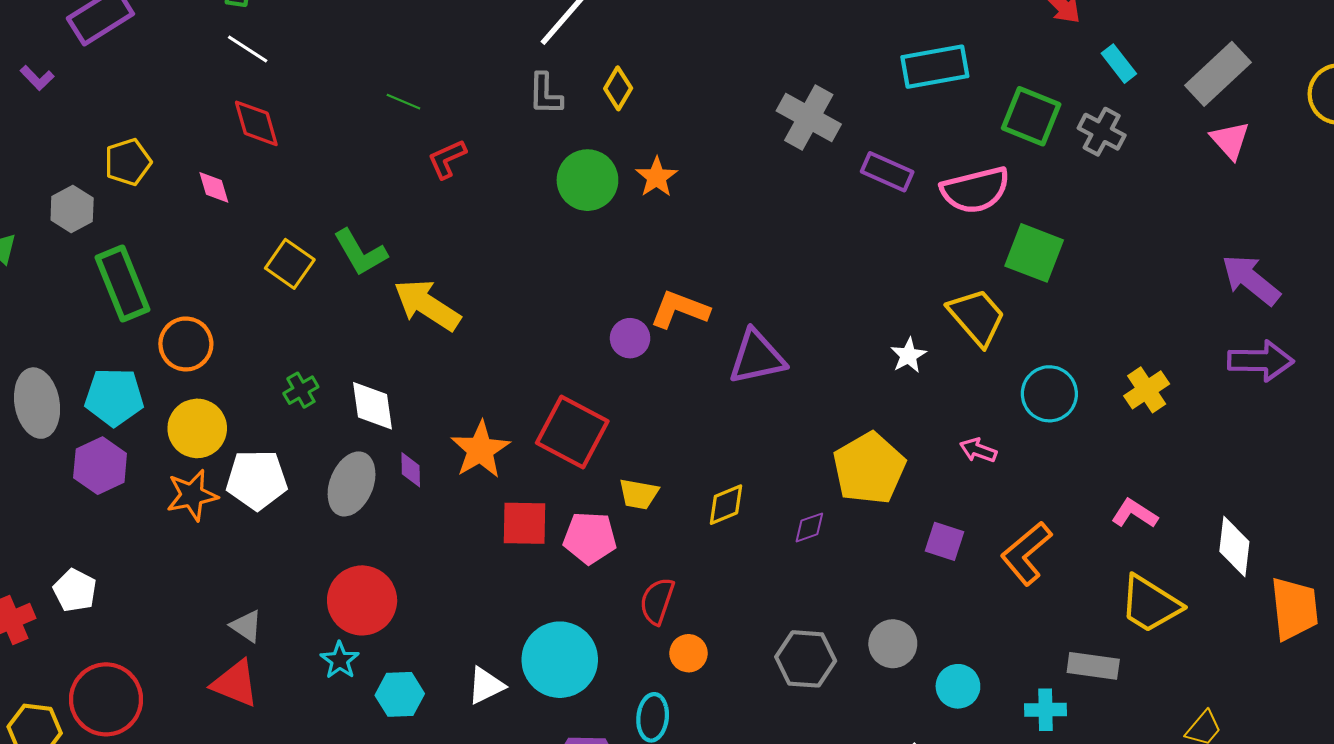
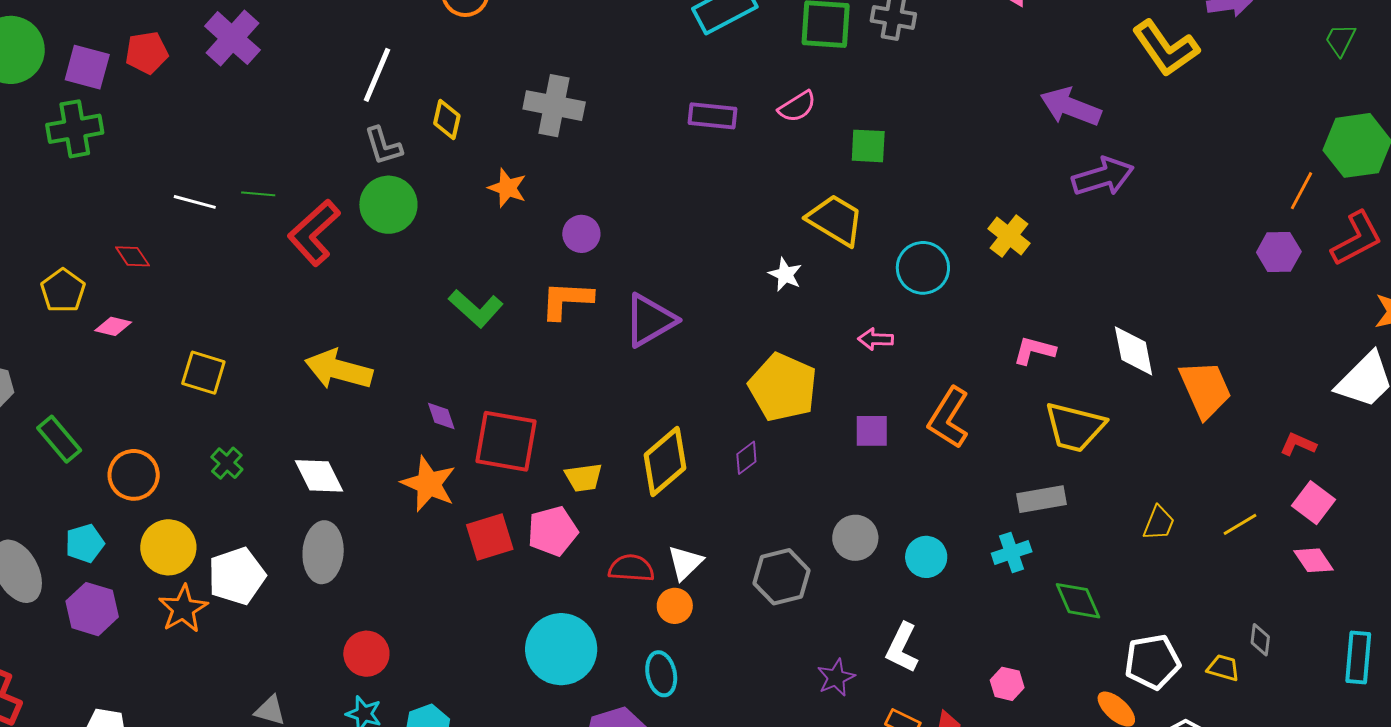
white line: (248, 49) -> (195, 202), moved
gray cross: (809, 117) -> (554, 106), moved
red diamond: (256, 123) -> (132, 256), size x0.7
red L-shape: (447, 159) -> (314, 233), size x1.6
yellow pentagon: (128, 162) -> (63, 291), moved
green circle: (587, 180) -> (388, 205), moved
pink diamond: (214, 187) -> (113, 326), turned -42
pink semicircle: (975, 190) -> (797, 107), size x0.6
green L-shape: (360, 252) -> (476, 308), moved
green square: (1034, 253) -> (868, 146), size x0.7
green rectangle: (123, 284) -> (59, 439), size x0.7
purple circle: (630, 338) -> (581, 234), moved
green cross: (301, 390) -> (227, 463), moved
cyan pentagon: (114, 397) -> (85, 543), size x0.7
purple diamond: (411, 470) -> (441, 416), moved
yellow diamond: (726, 505) -> (665, 462), size x1.6
red circle: (362, 600) -> (366, 654), size x0.7
red semicircle: (657, 601) -> (631, 568), turned 93
white triangle: (486, 686) -> (685, 563), moved

